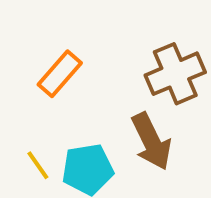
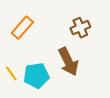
brown cross: (175, 74) -> (80, 28), size x0.7

